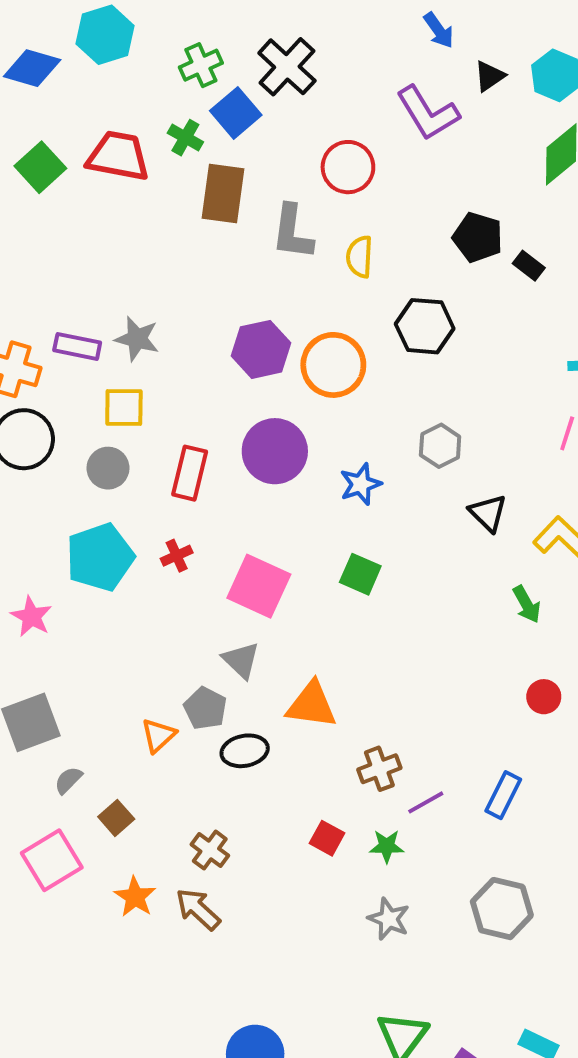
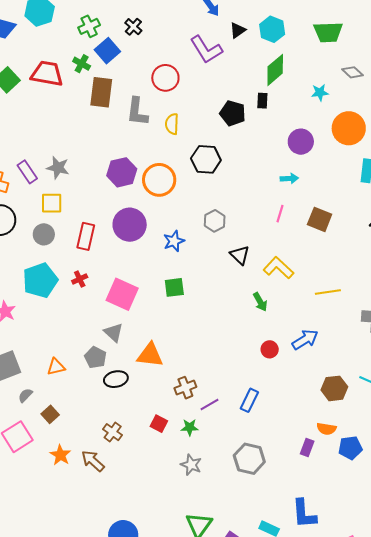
black cross: (287, 67) -> (133, 27), size x0.6
black rectangle: (529, 266) -> (262, 101), moved, turned 56
purple rectangle: (77, 346) -> (27, 172), turned 45
green square: (360, 574) -> (174, 287), turned -30
orange triangle: (159, 735) -> (56, 367), moved, turned 30
brown cross: (210, 850) -> (113, 432), moved

